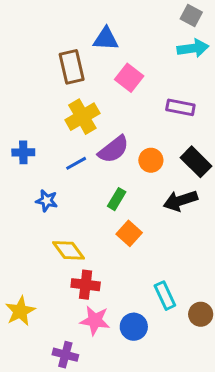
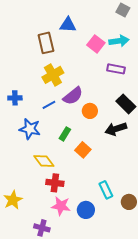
cyan arrow: (193, 48) -> (119, 41), moved
pink square: (129, 78) -> (96, 44), moved
orange circle: (151, 160) -> (90, 111), moved
green rectangle: (117, 199) -> (65, 134), moved
blue star: (47, 201) -> (30, 129), size x1.5

